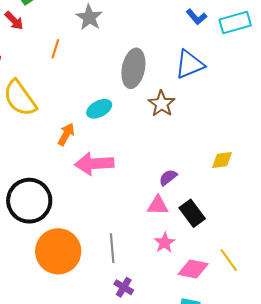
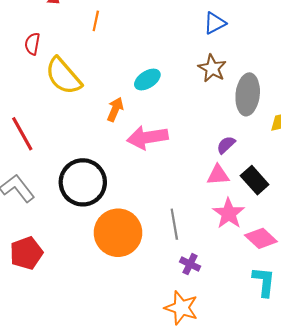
blue triangle: (190, 64) -> (215, 23), moved, size x0.7
gray ellipse: (133, 68) -> (248, 94), moved
pink star: (165, 243) -> (229, 213), size x1.4
pink diamond: (193, 269) -> (261, 238), turned 36

